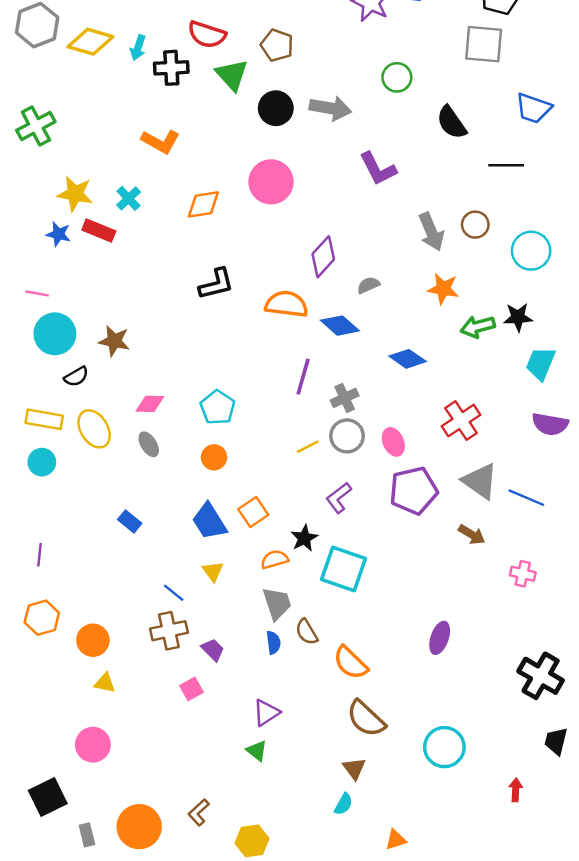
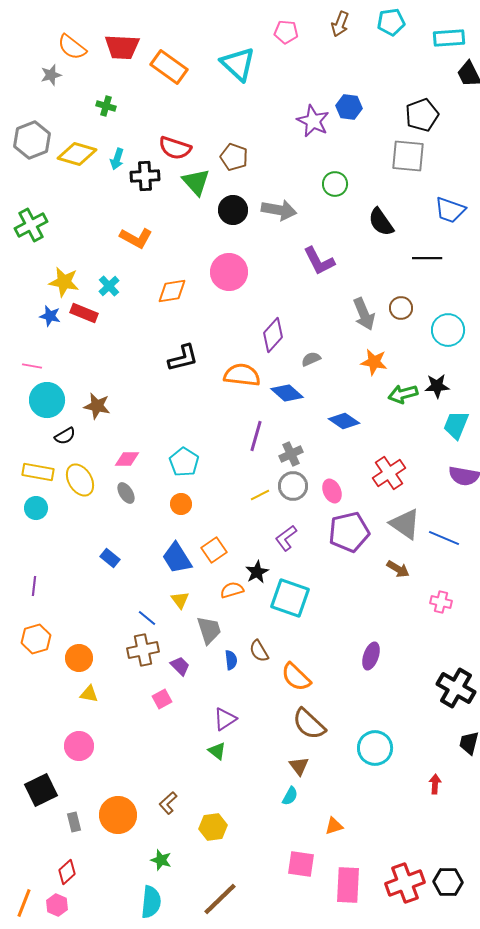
gray trapezoid: (277, 603) -> (209, 630), moved

